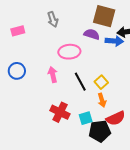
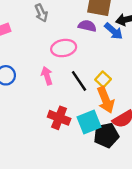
blue arrow: (114, 41) -> (114, 31), turned 42
orange arrow: (102, 100) -> (106, 100), size x1.6
cyan square: (86, 118) -> (89, 122), size x1.5

